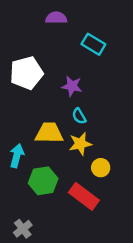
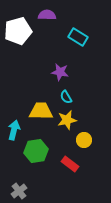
white pentagon: (26, 73) -> (18, 31), moved
red rectangle: (84, 196) -> (70, 164), size x0.7

